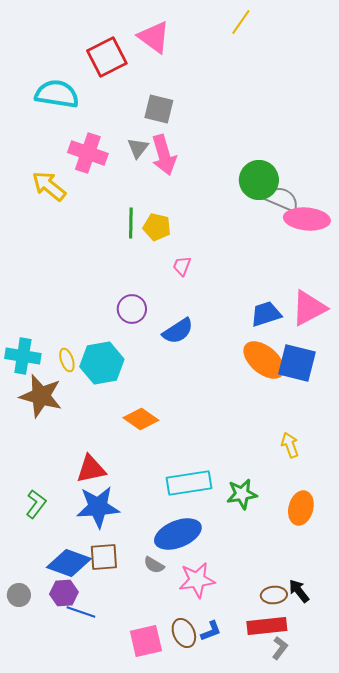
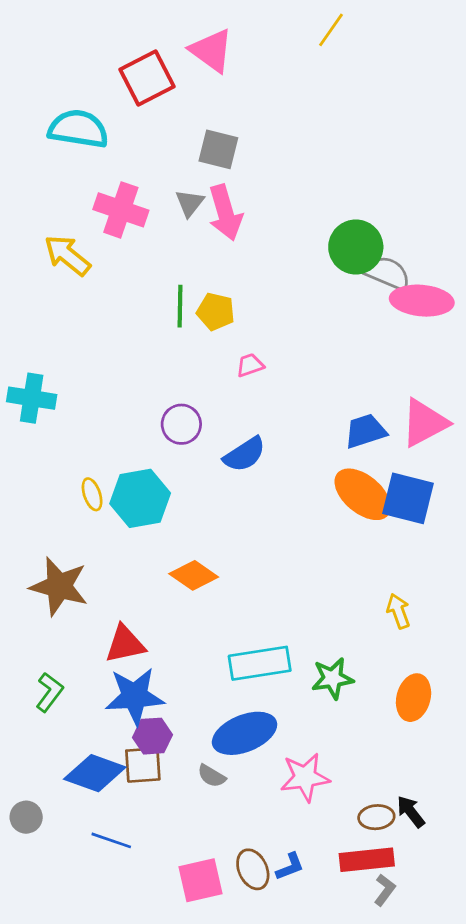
pink trapezoid: (182, 266) -> (250, 365), turned 50
cyan cross: (23, 356) -> (32, 398), moved
brown star: (41, 396) -> (59, 586), moved
pink star: (197, 580) -> (305, 777), moved
purple hexagon: (64, 593) -> (152, 736), moved

